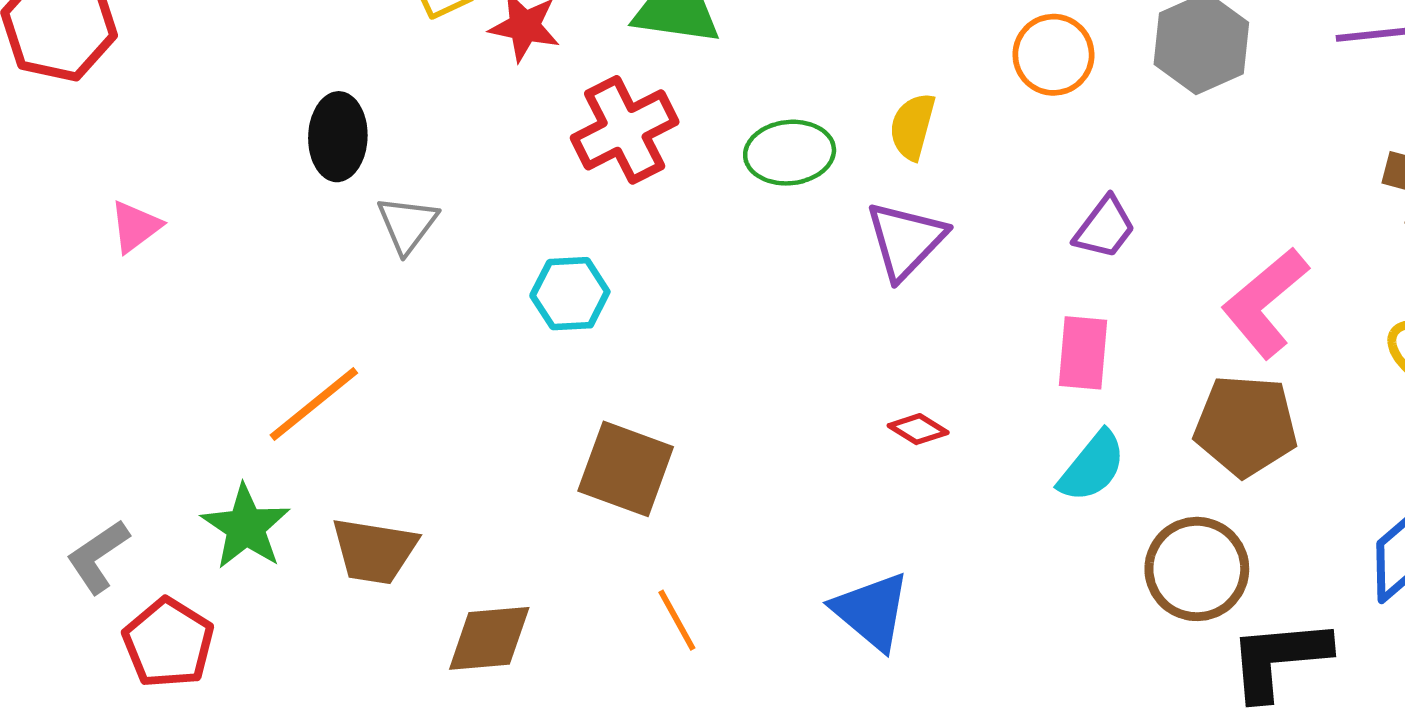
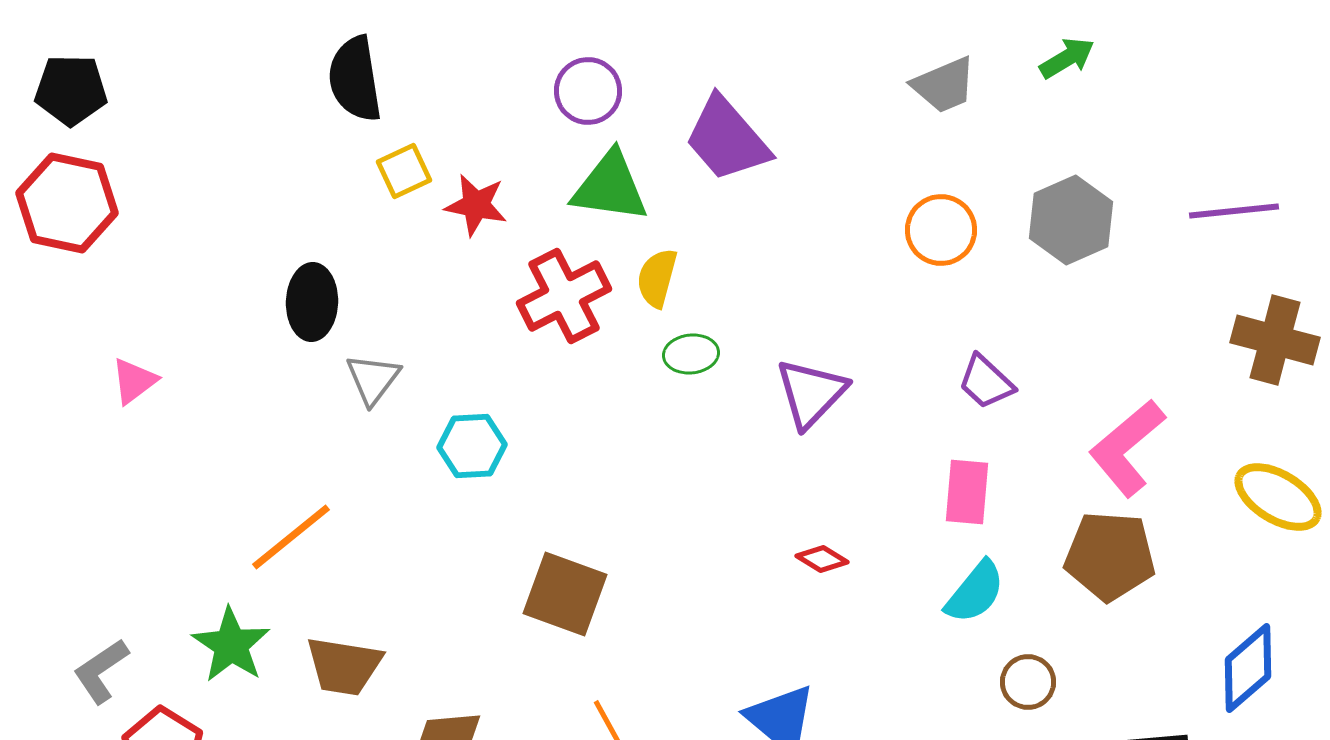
yellow semicircle: (912, 126) -> (657, 278), moved
green ellipse: (790, 153) -> (691, 354), moved, size x0.7
purple trapezoid: (1105, 228) -> (986, 382), turned 96
cyan hexagon: (570, 294) -> (472, 446), moved
brown circle: (1197, 569) -> (1028, 682), moved, size x0.6

